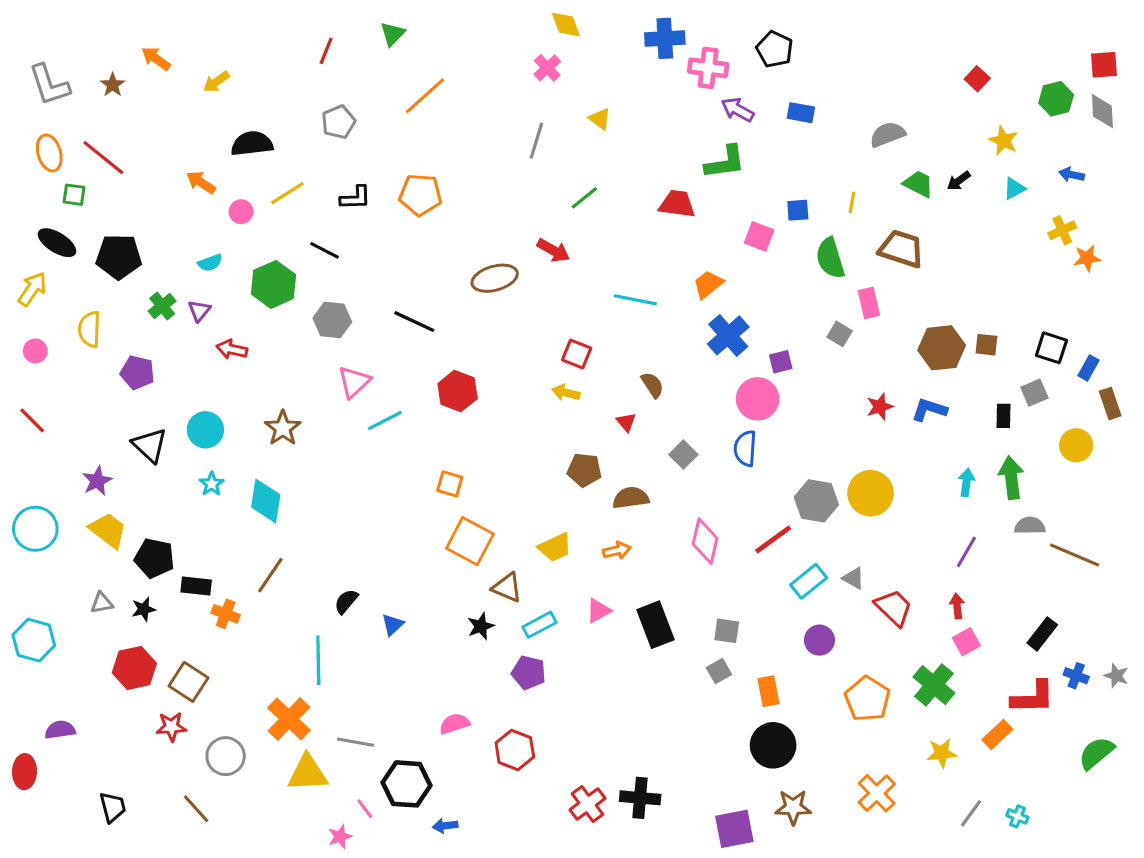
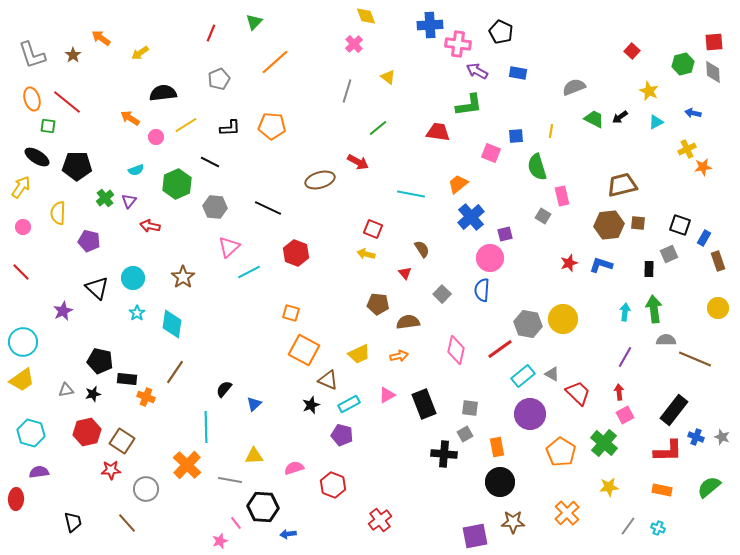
brown trapezoid: (901, 249) -> (622, 185), moved, turned -32
yellow circle: (1076, 445) -> (718, 308), moved
yellow trapezoid: (108, 530) -> (22, 380), moved, turned 108
black rectangle: (1042, 634) -> (674, 410), size x1.4
cyan hexagon: (34, 640) -> (31, 433), moved
purple circle: (819, 640) -> (530, 414), size x1.6
orange rectangle: (997, 734) -> (662, 490), moved, turned 54
yellow triangle: (308, 773) -> (254, 456), moved, size x0.7
black cross: (640, 798) -> (444, 454), moved

